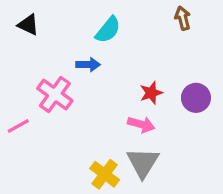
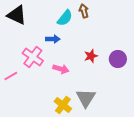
brown arrow: (183, 18) -> (84, 11), moved
black triangle: (28, 25) -> (17, 15), size x1.5
pink arrow: (141, 124) -> (61, 69), moved

